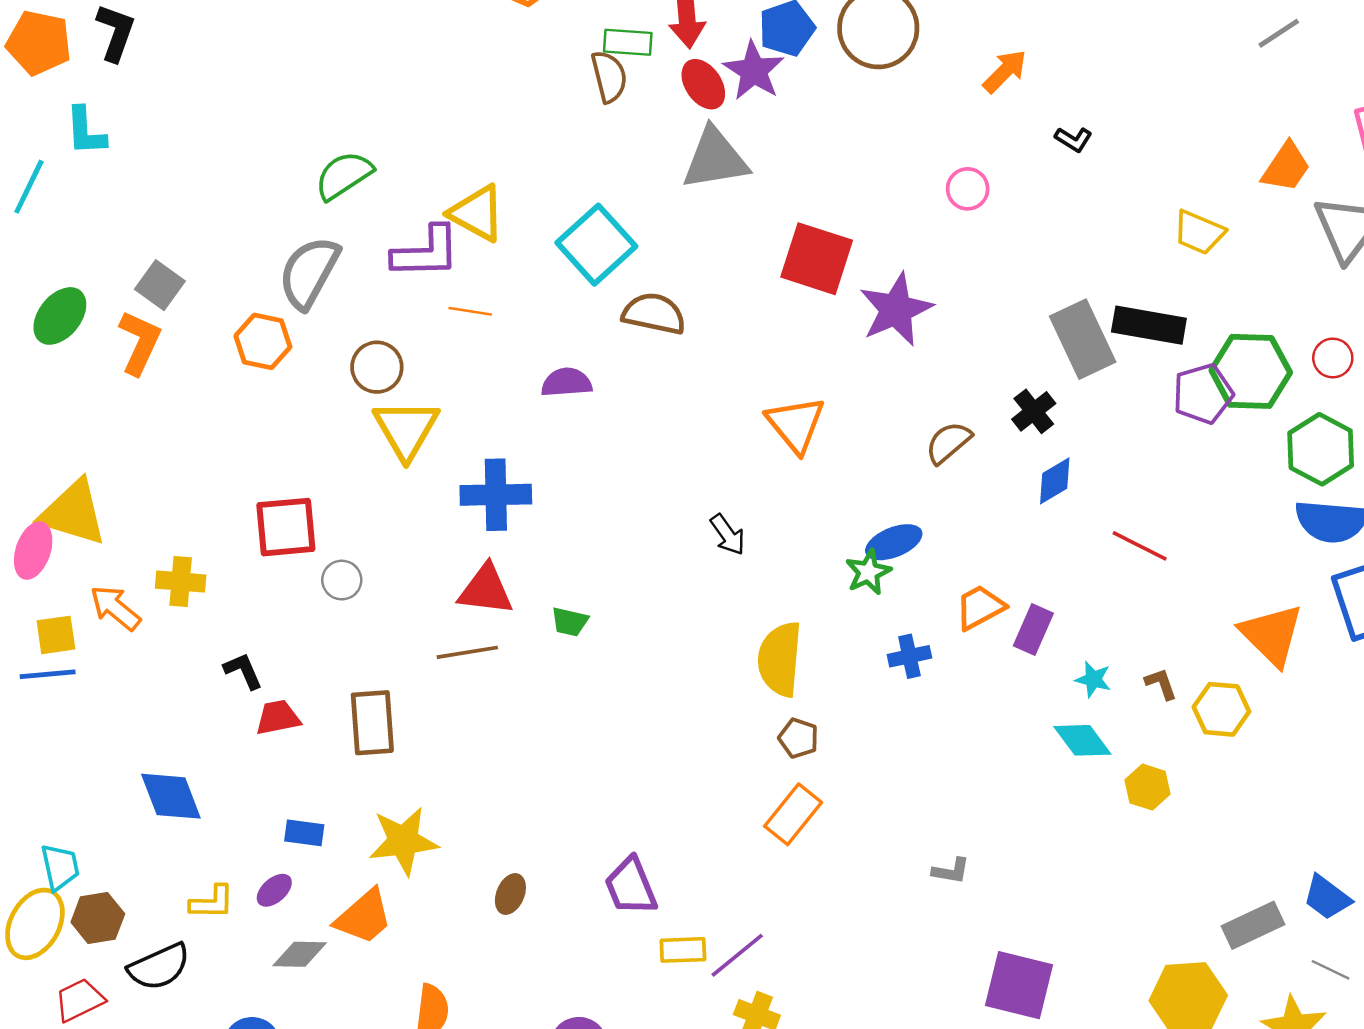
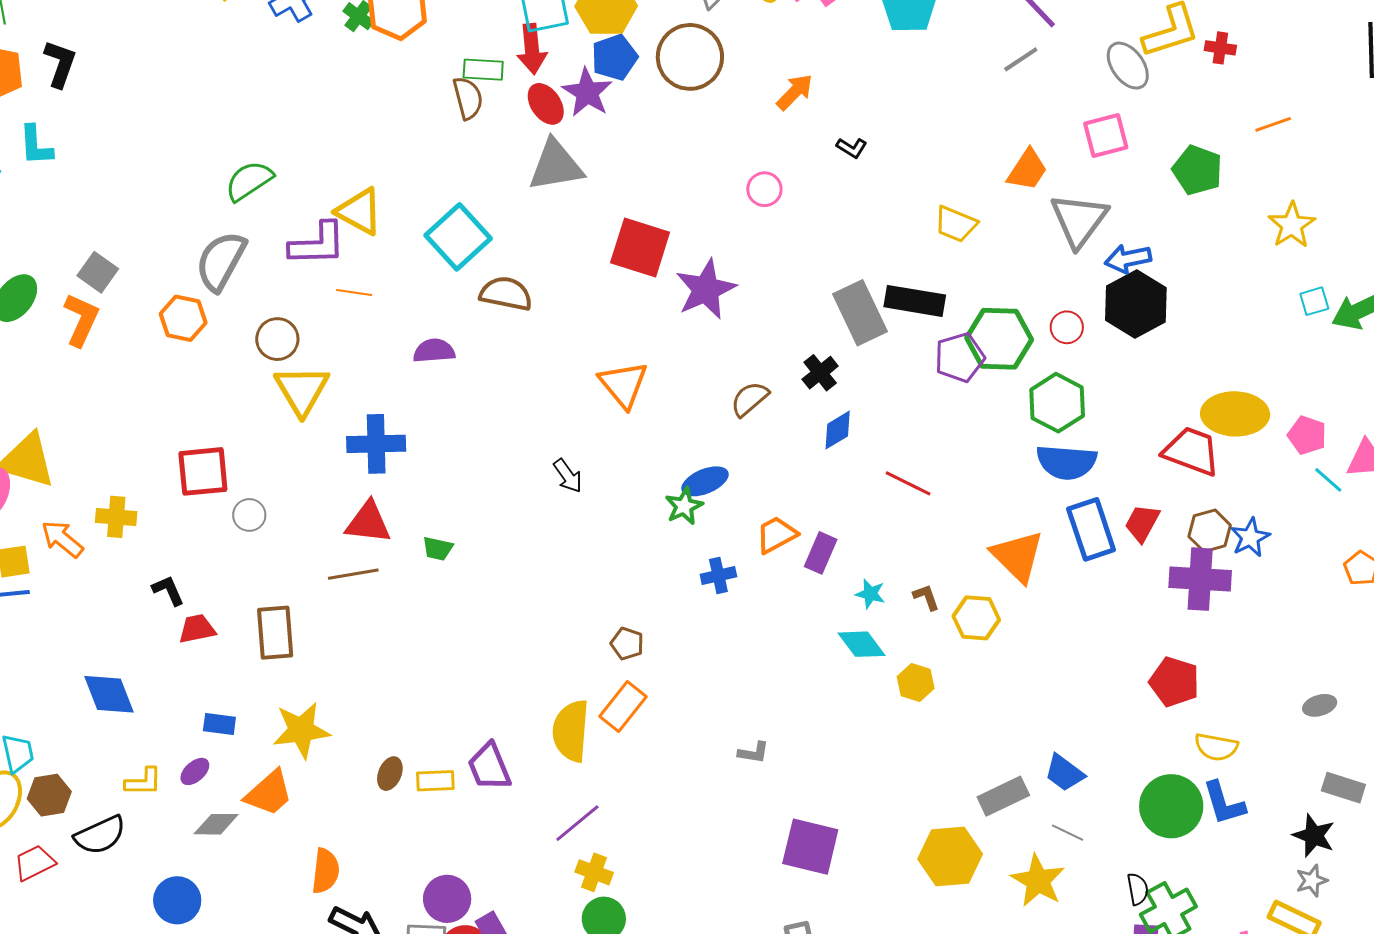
yellow semicircle: (780, 659) -> (571, 731), moved
yellow rectangle: (683, 950) -> (435, 781), moved

